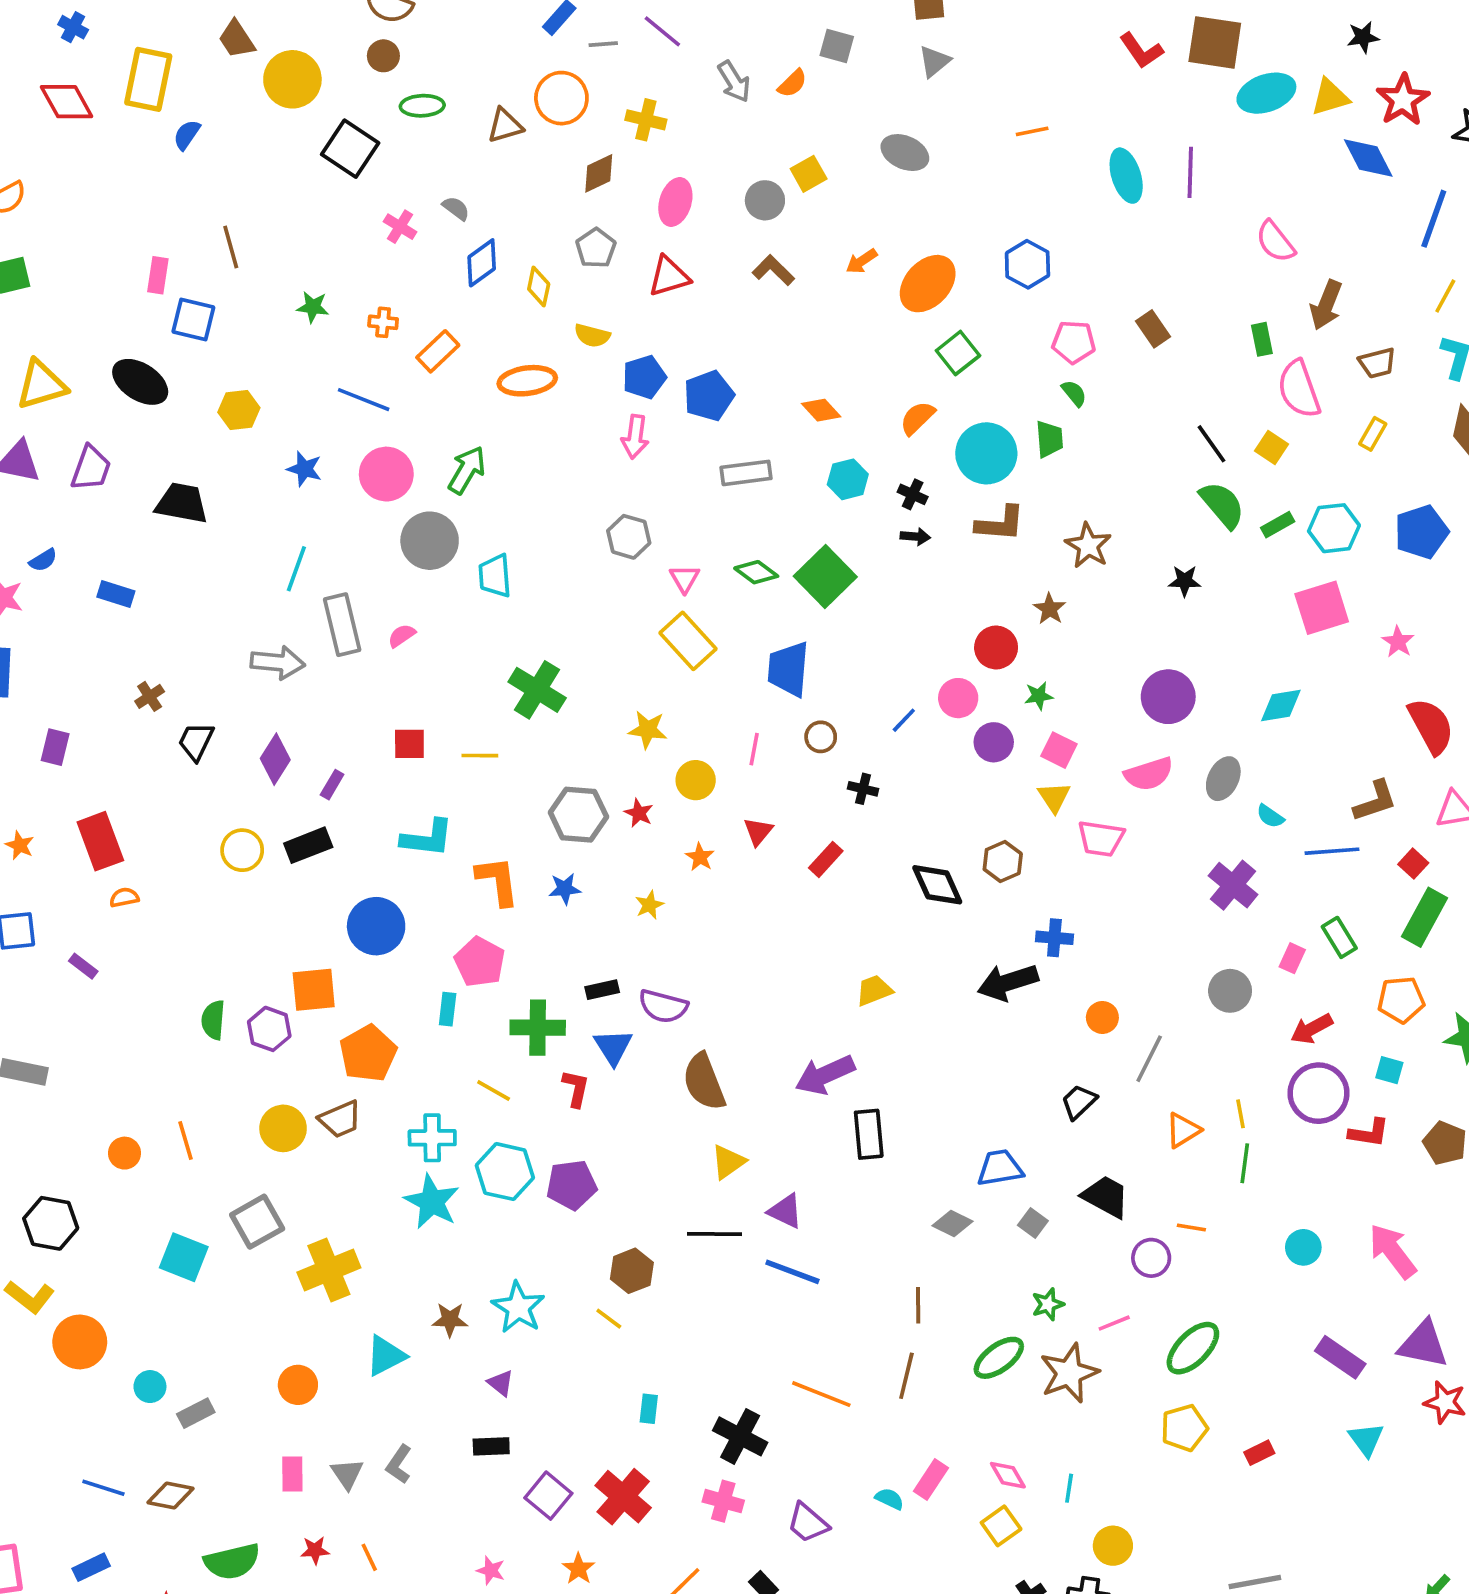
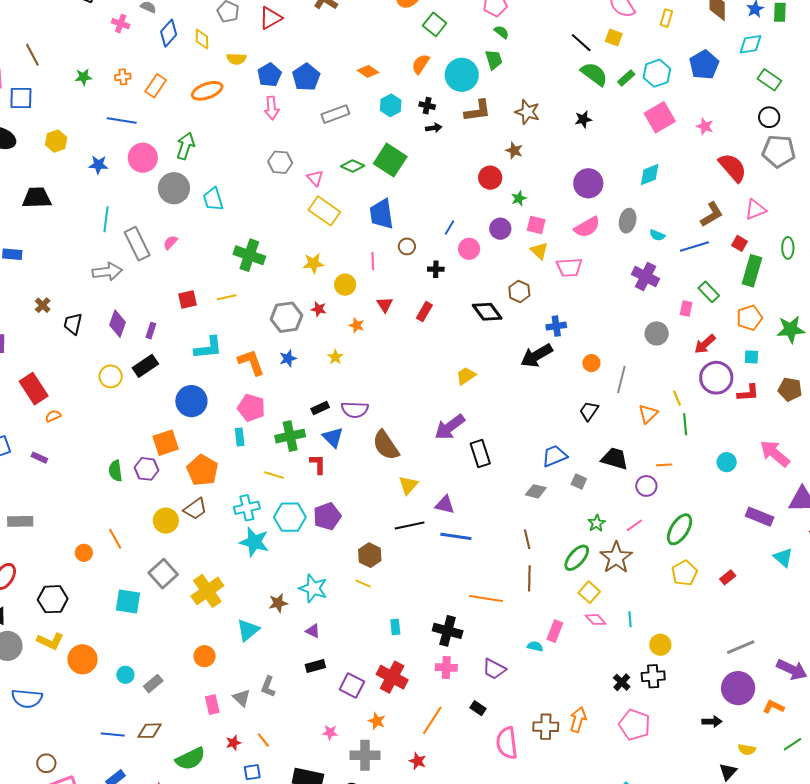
pink circle: (958, 698) -> (469, 249), moved
yellow square: (1001, 1526) -> (589, 592), moved

